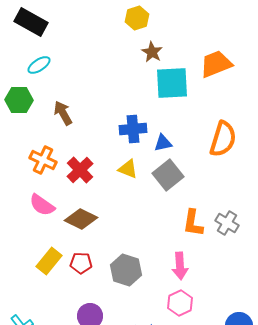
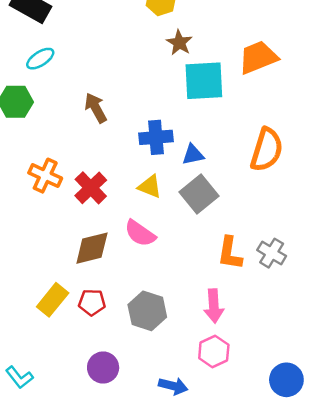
brown arrow: (63, 113) -> (96, 108), moved
pink semicircle: (42, 205) -> (140, 233), moved
brown diamond: (81, 219) -> (92, 248), turned -40

